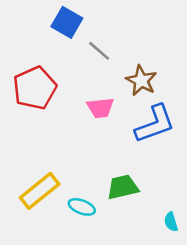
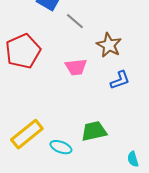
blue L-shape: (155, 124) -> (120, 80), size x0.6

